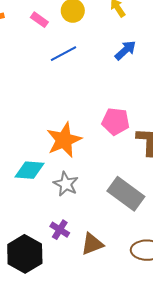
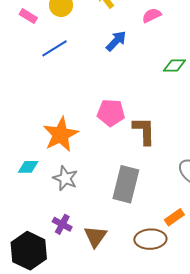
cyan diamond: (29, 170) -> (28, 167), size x0.7
gray rectangle: (126, 194) -> (126, 184), turned 72
brown triangle: (92, 244) -> (95, 236), turned -30

